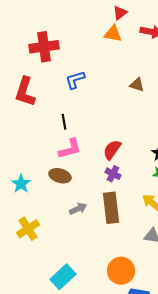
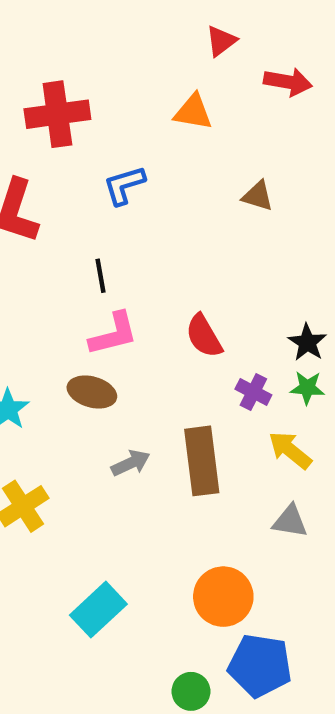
orange triangle: (113, 34) -> (193, 112), moved
red semicircle: (112, 150) -> (204, 336), turned -65
purple cross: (113, 174) -> (253, 392), moved

